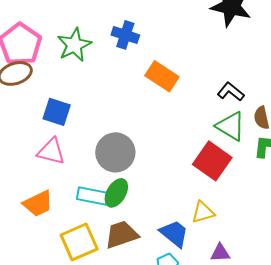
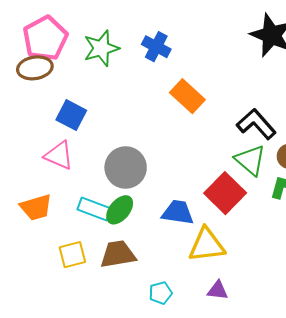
black L-shape: (231, 92) -> (256, 124), size x1.4
yellow triangle: (203, 212) -> (207, 245), size x1.5
blue trapezoid: (174, 234) -> (178, 212), moved, turned -40
yellow square: (79, 242) -> (72, 255), size x0.7

